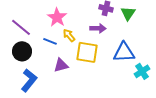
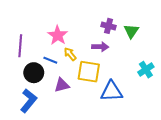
purple line: (21, 27) -> (20, 46), turned 55
black circle: (22, 51) -> (34, 73), moved
blue triangle: (124, 52) -> (112, 91), moved
cyan cross: (142, 71) -> (146, 70), moved

